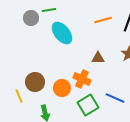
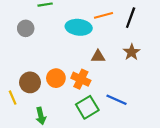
gray circle: (31, 18) -> (26, 28), moved
cyan ellipse: (62, 33) -> (79, 27), moved, turned -45
orange circle: (62, 88) -> (56, 78), moved

